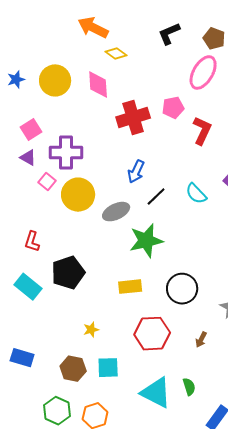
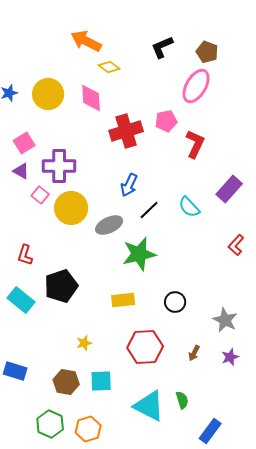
black circle: (182, 289) -> (175, 302), size x0.7

